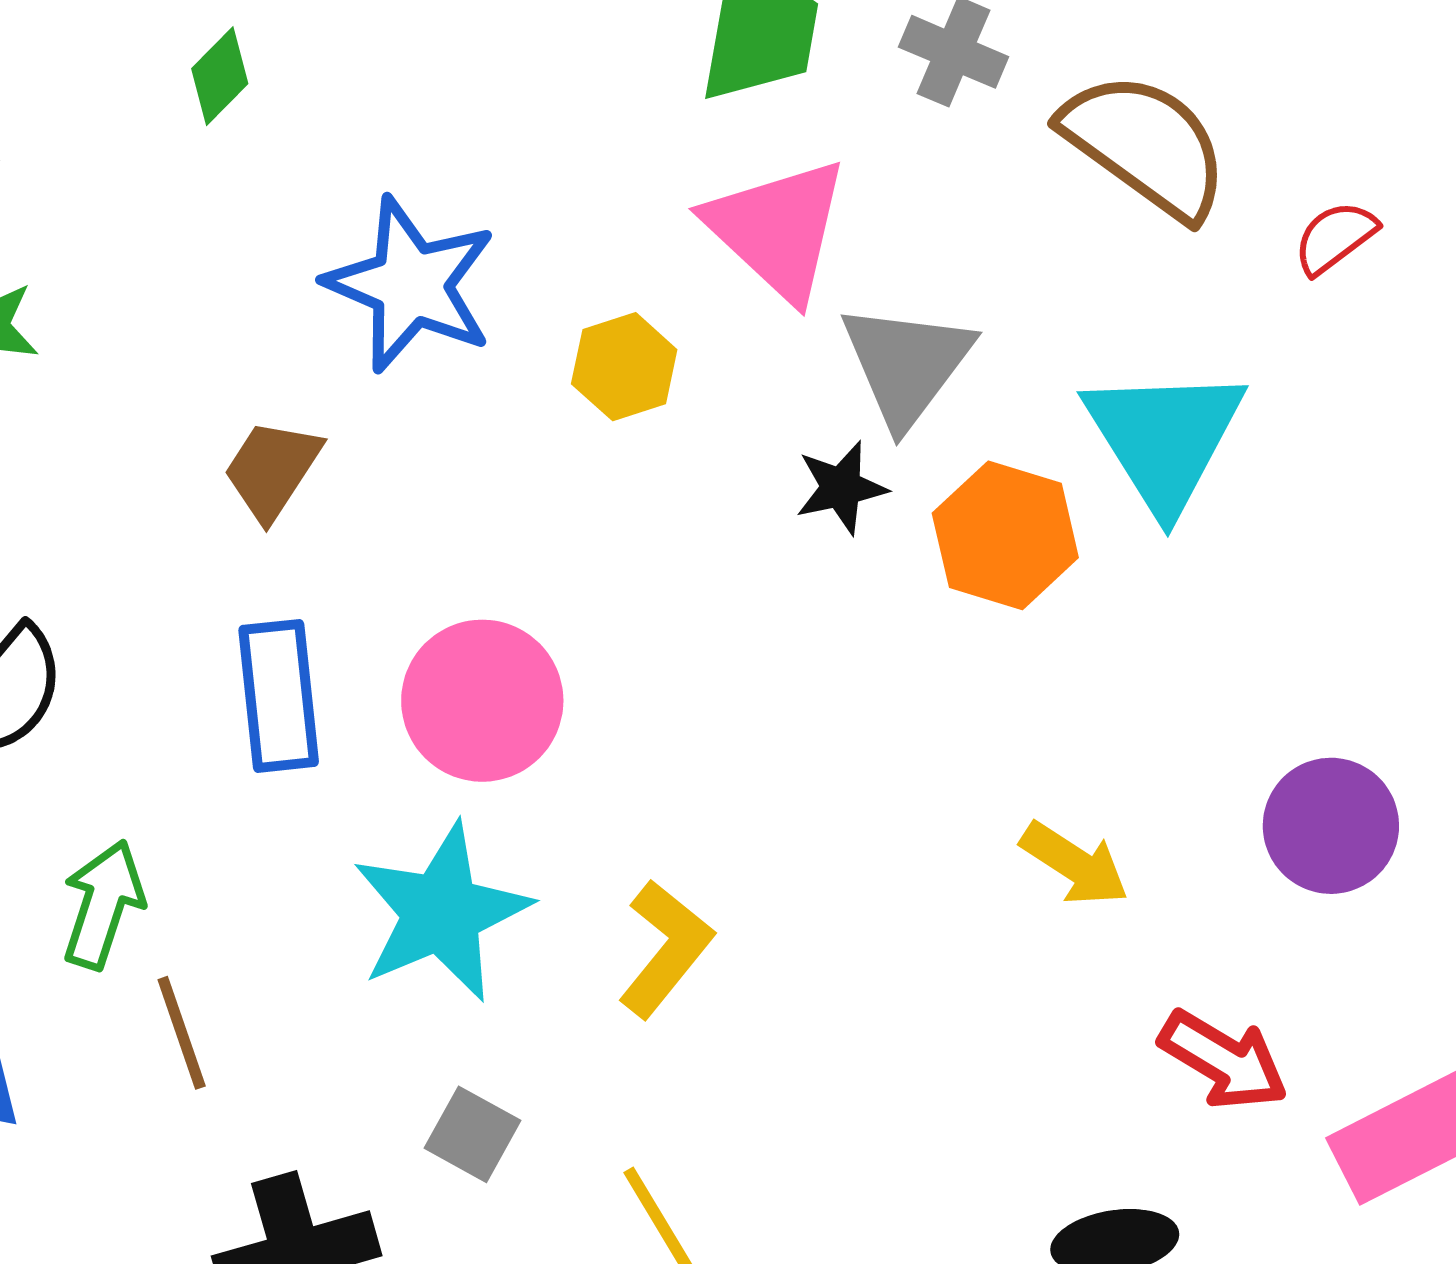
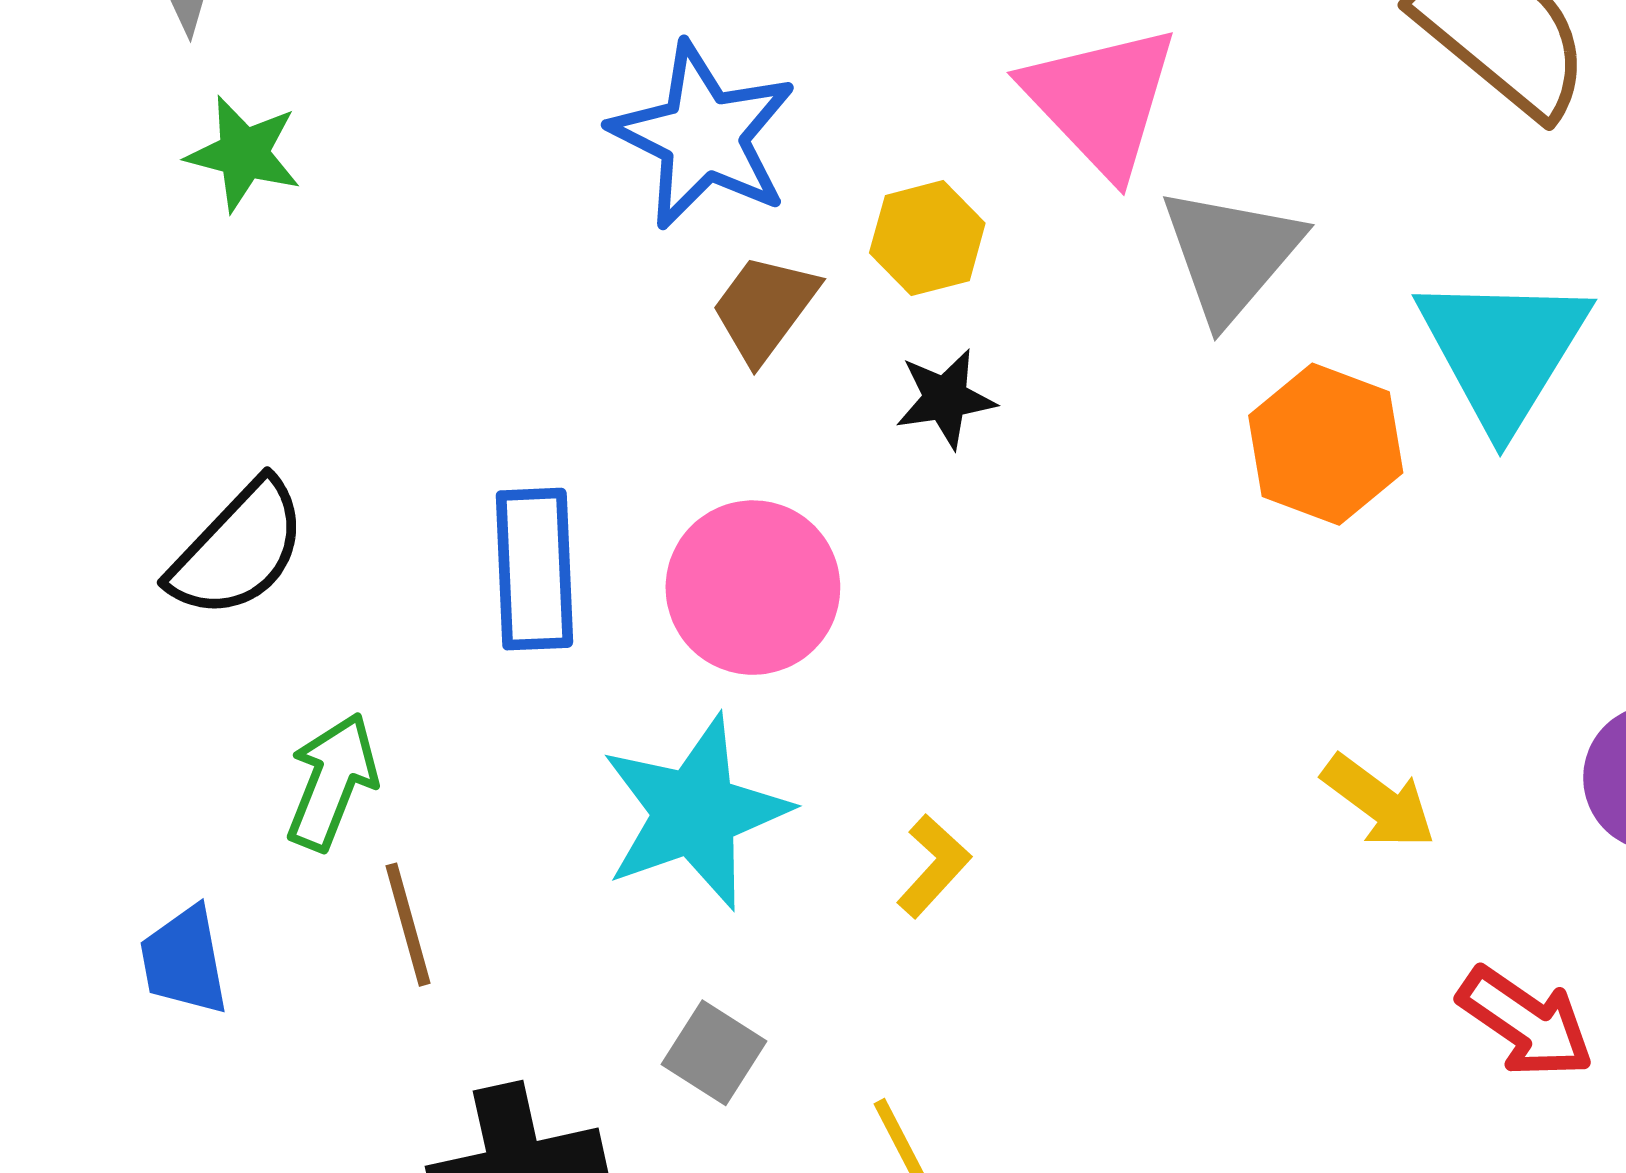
brown trapezoid: (272, 470) -> (764, 308), moved
black star: (841, 488) -> (945, 399), moved
yellow L-shape: (666, 949) -> (934, 866), size x0.7

